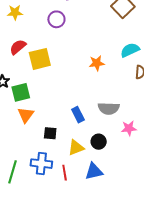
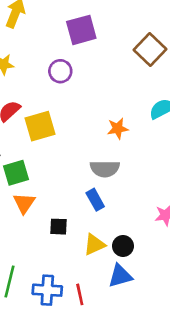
gray semicircle: (109, 108) -> (105, 169), moved
black circle: (99, 142) -> (123, 246), moved
blue cross: (41, 164) -> (47, 290), moved
red line: (65, 173) -> (80, 294), moved

